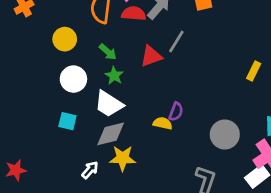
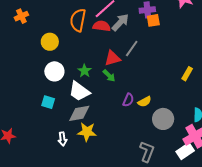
green arrow: (108, 52) -> (109, 76), moved
yellow semicircle: (163, 123) -> (144, 102), moved, turned 136
white arrow: (90, 170) -> (62, 139), turned 128

